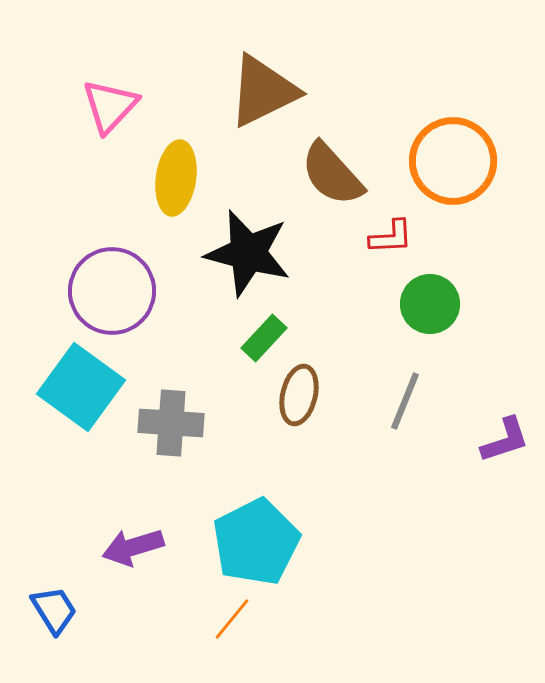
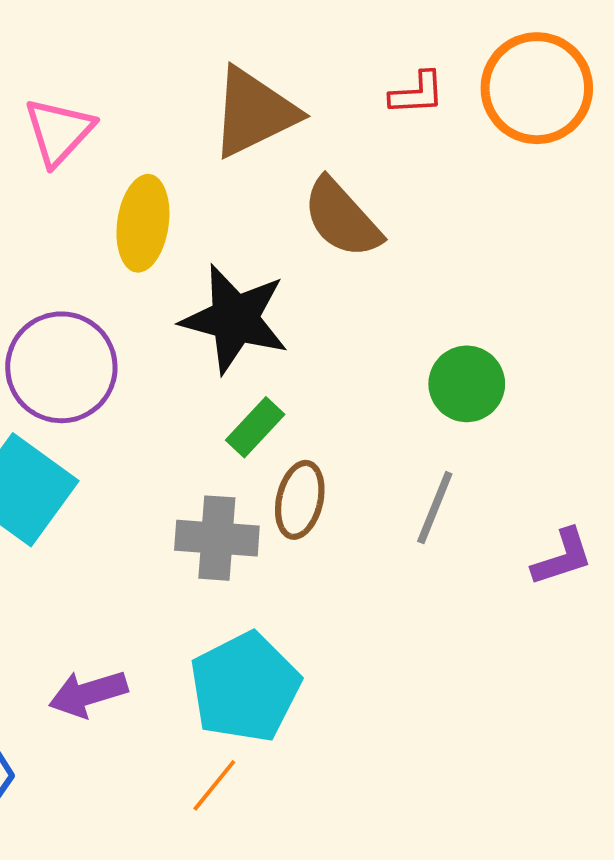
orange circle: (453, 161) -> (537, 88), moved
red L-shape: (391, 237) -> (417, 93), moved
gray cross: (171, 423) -> (217, 538), moved

